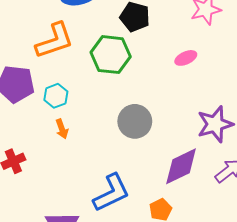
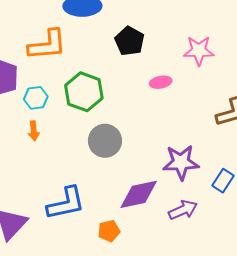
green hexagon: (111, 55) -> (84, 92), moved
pink ellipse: (186, 58) -> (161, 82), moved

